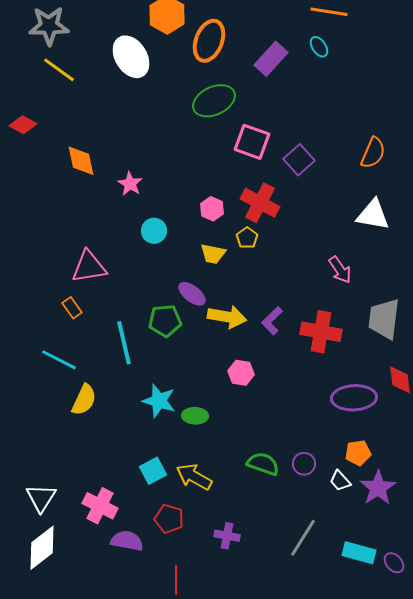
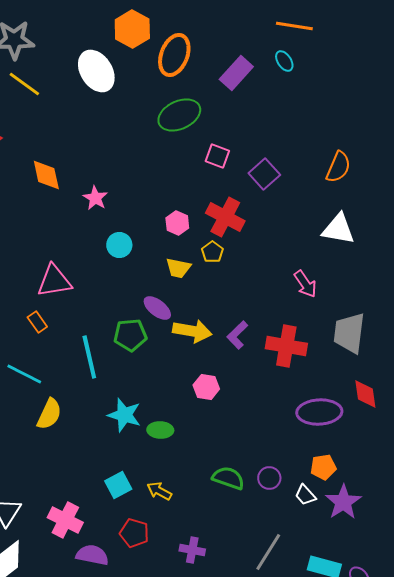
pink square: (252, 142) -> (217, 156), size x0.7
yellow arrow: (194, 477) -> (159, 491), size x0.7

